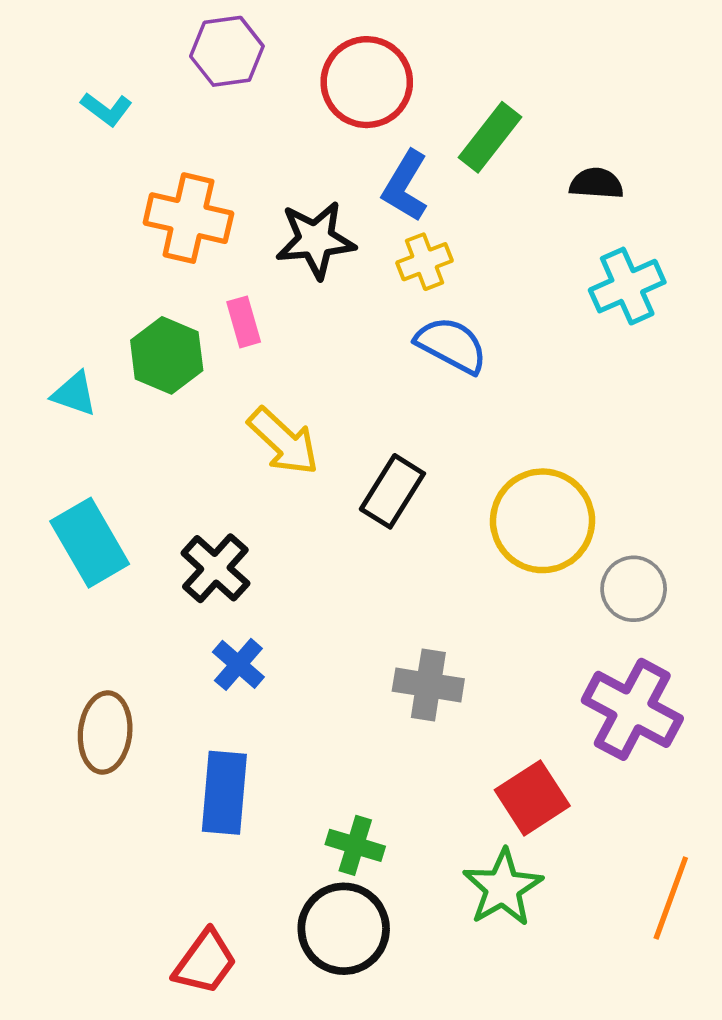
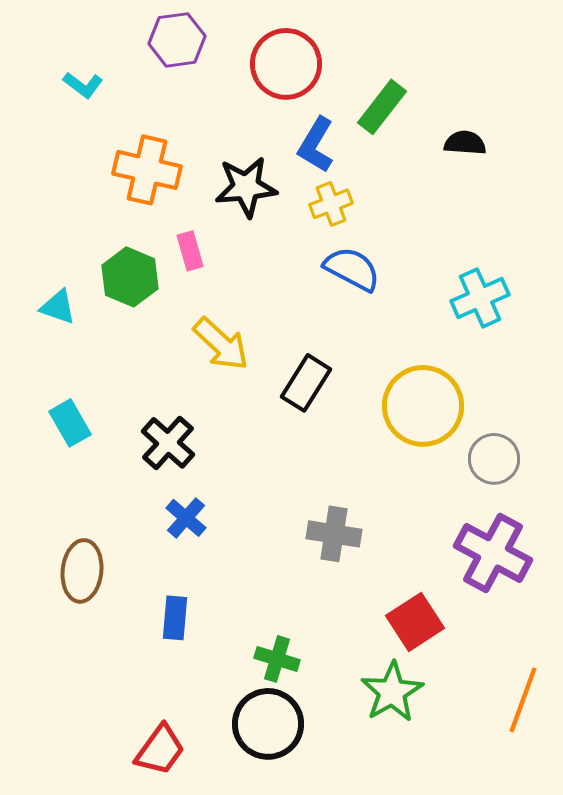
cyan cross: (627, 286) -> (480, 298), moved
cyan rectangle: (90, 543) -> (70, 423), size x0.7
blue rectangle: (224, 793) -> (175, 618), size x0.7

